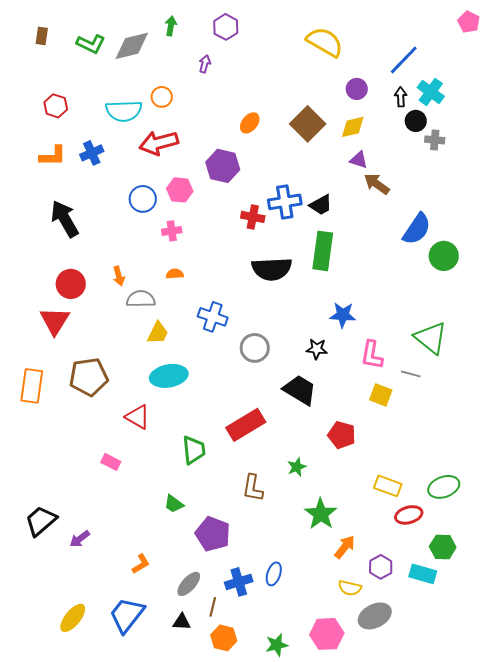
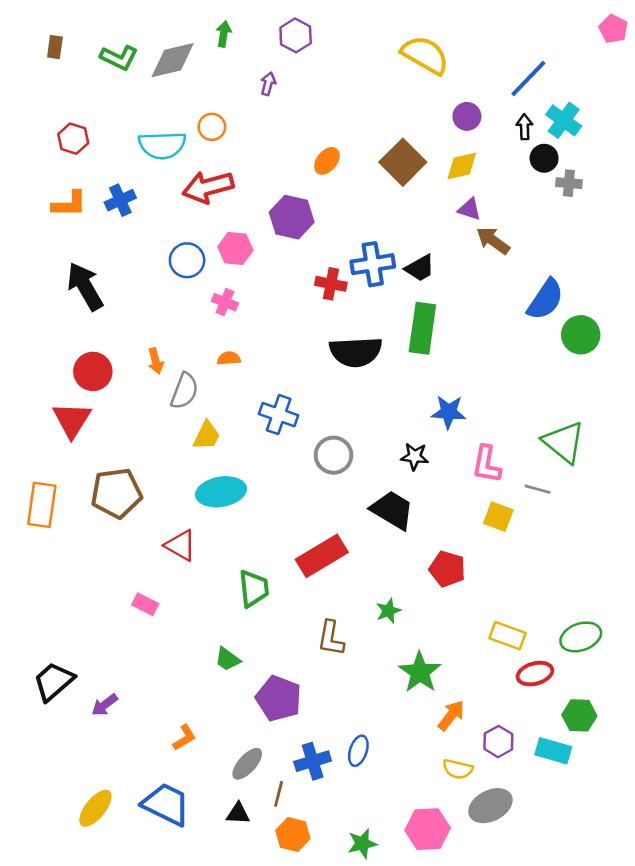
pink cross: (172, 231) -> (225, 302), turned 30
gray semicircle: (141, 299) -> (184, 391), turned 112
blue trapezoid: (127, 615) -> (166, 804), turned 78

